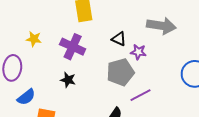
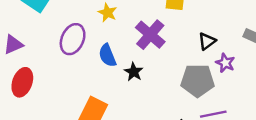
black triangle: (119, 39) -> (207, 41), turned 42
blue semicircle: (26, 97) -> (107, 55), moved, turned 90

